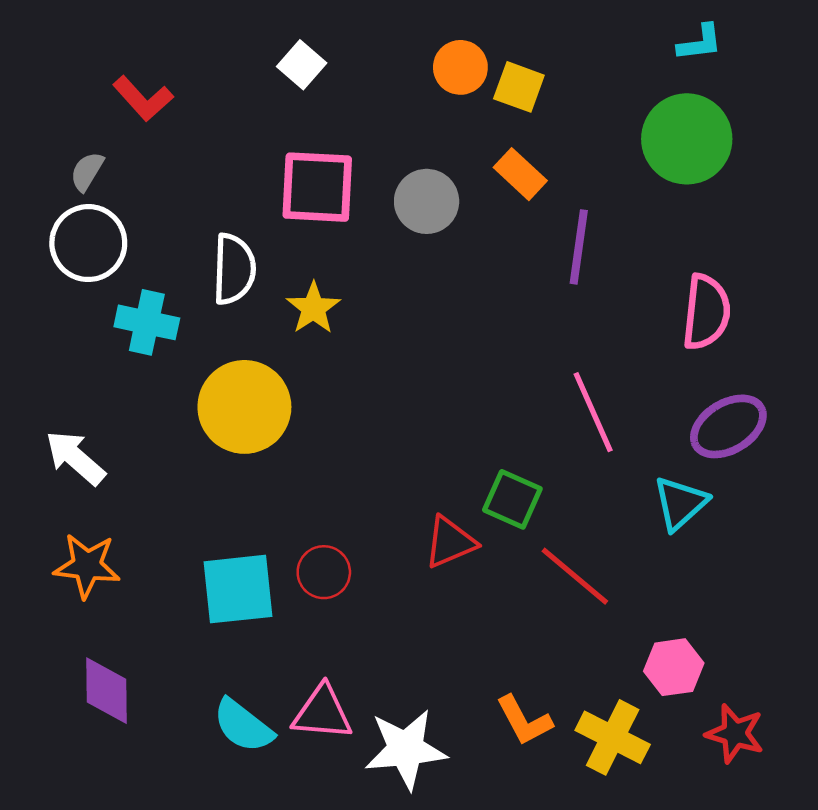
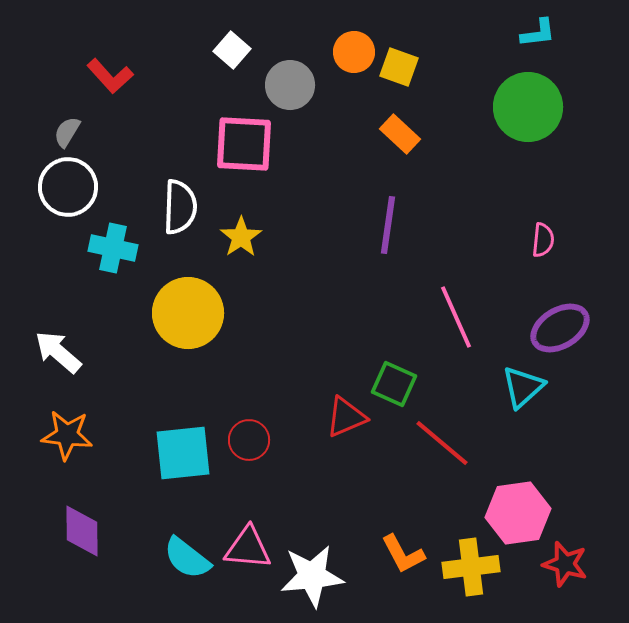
gray circle: (427, 201) -> (290, 85), moved
purple line: (579, 247) -> (388, 225), moved
pink semicircle: (706, 312) -> (543, 240), size x0.6
pink hexagon: (674, 667) -> (518, 513), size x1.4
yellow cross: (613, 737) -> (471, 567), turned -34

